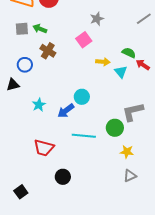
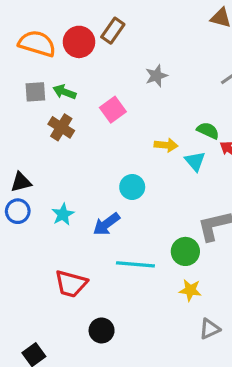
pink square: (84, 40) -> (113, 110), moved
brown cross: (48, 51) -> (61, 127), moved
blue circle: (25, 65) -> (18, 211), moved
cyan circle: (82, 97) -> (132, 187), moved
yellow star: (127, 152) -> (190, 290), moved

